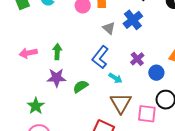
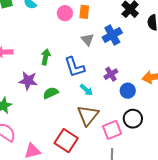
green arrow: (57, 52) -> (46, 57), moved
blue L-shape: (100, 57) -> (74, 67), turned -65
pink square: (147, 114) -> (112, 130), turned -36

